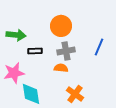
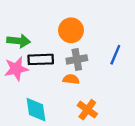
black rectangle: (35, 51) -> (41, 59), size x1.5
pink star: (14, 73) -> (16, 69), moved

